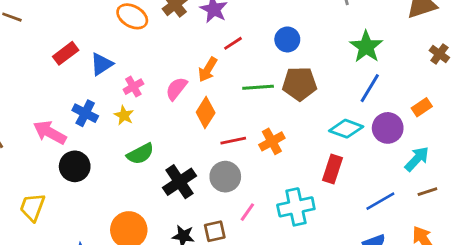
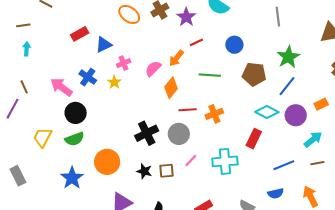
brown pentagon: (300, 84) -> (254, 74), moved
green semicircle: (140, 154) -> (75, 139), moved

